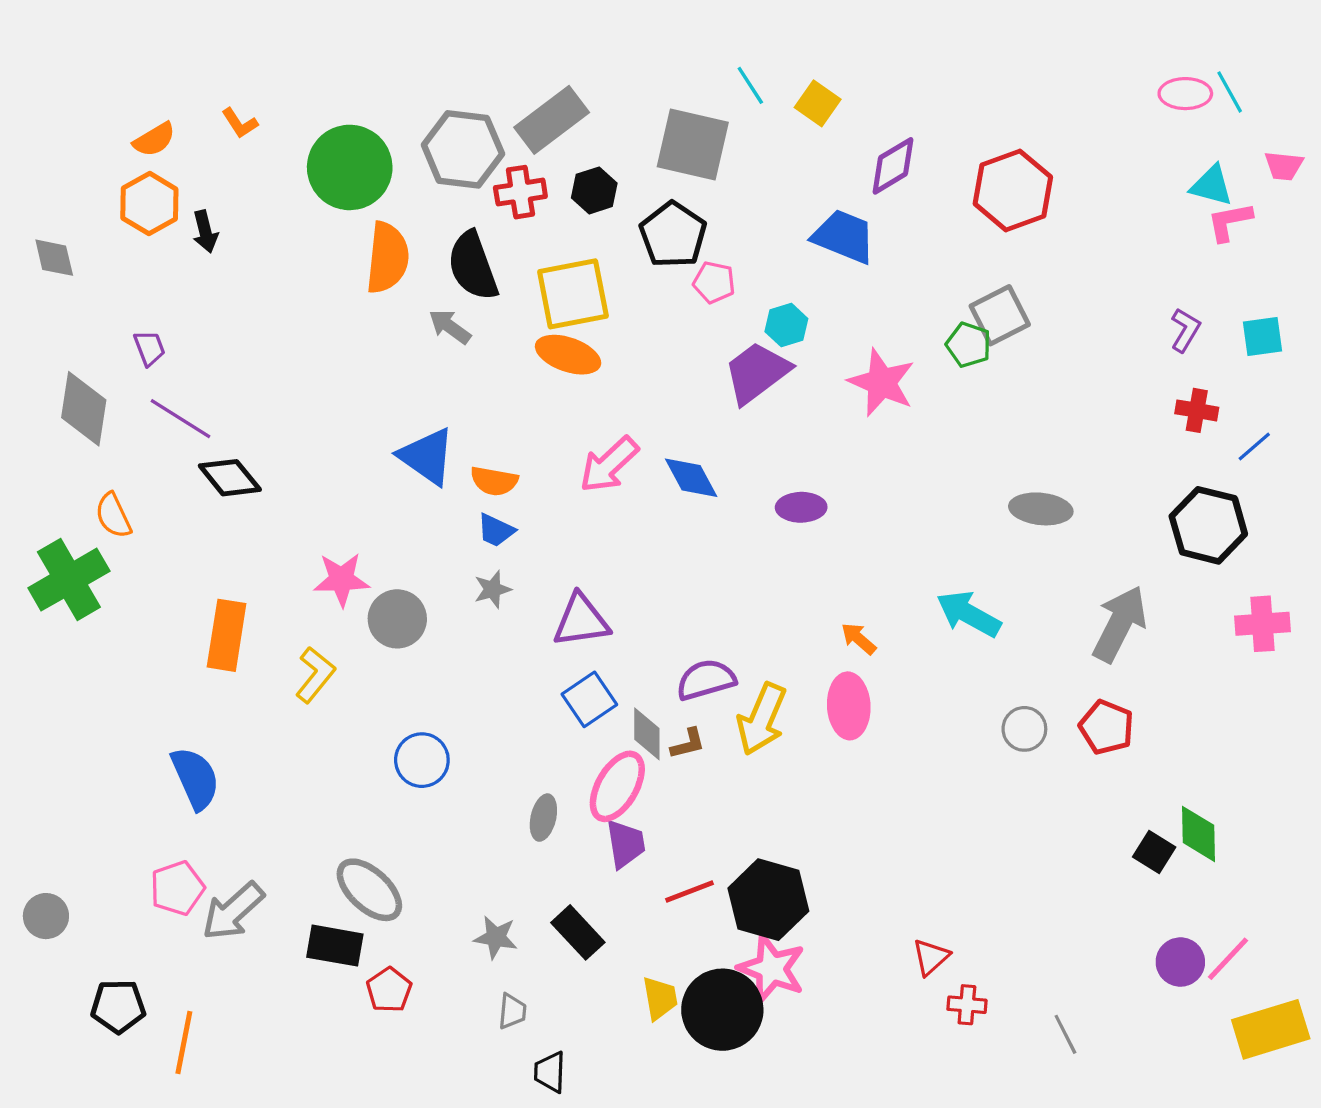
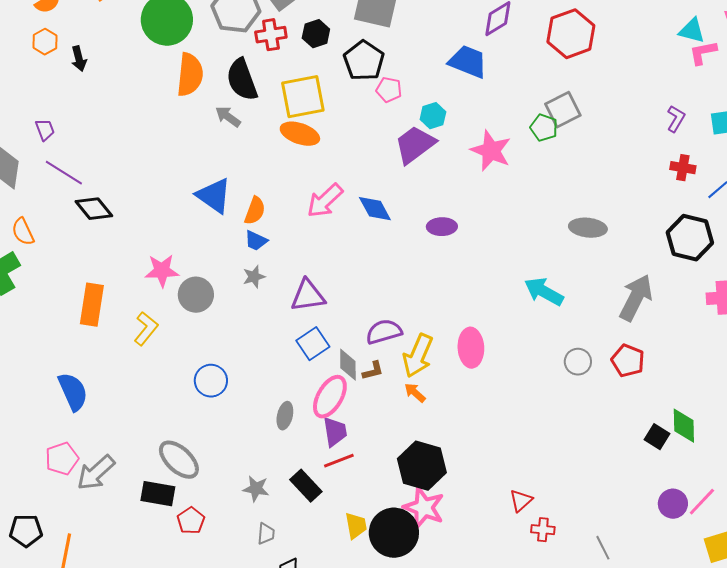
orange hexagon: (149, 204) -> (45, 42), size x0.7
orange semicircle: (494, 481) -> (255, 211), turned -80
orange arrow: (859, 639) -> (415, 393), moved
red line: (690, 891) -> (339, 461), moved

